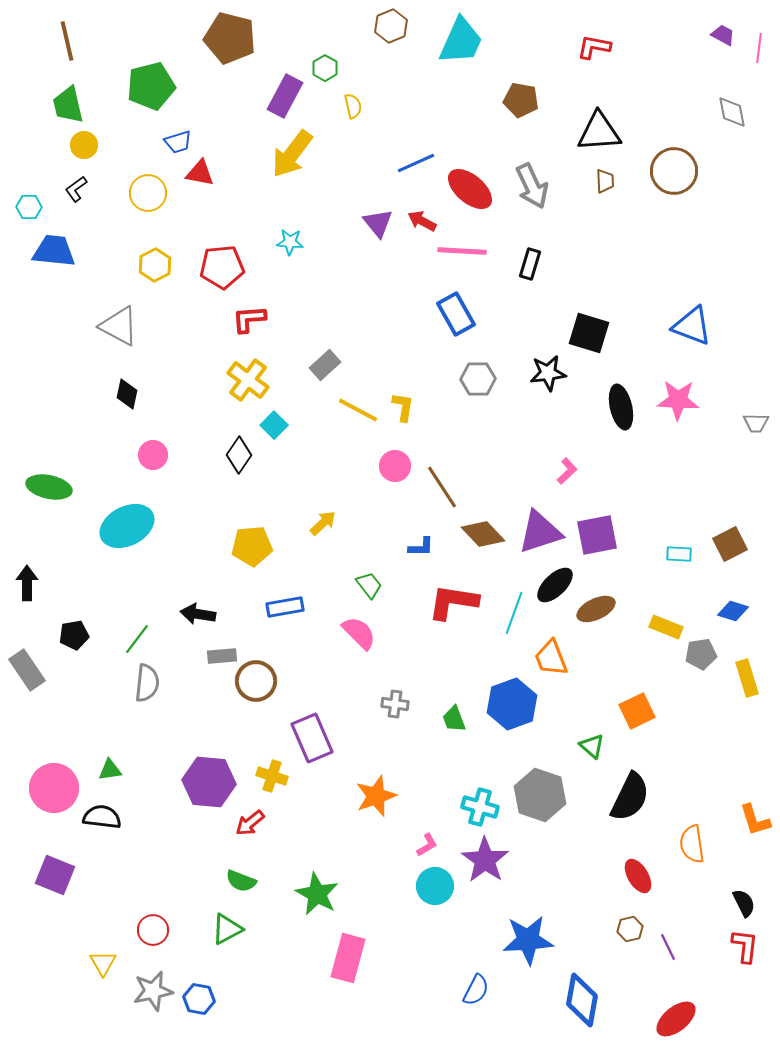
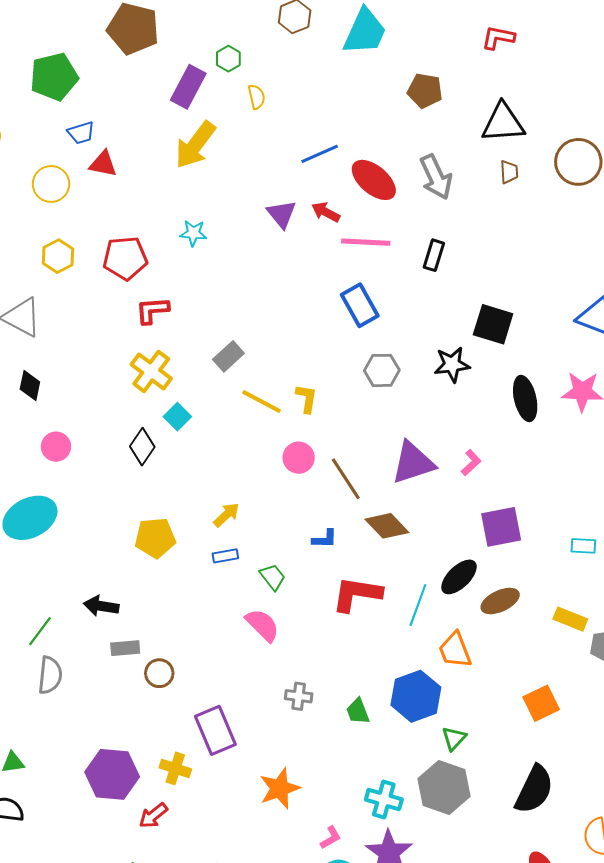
purple triangle: (540, 532) -> (413, 463), moved
blue rectangle: (285, 607) -> (225, 556), moved, size x0.7
brown circle: (256, 681) -> (159, 673), size x0.7
green triangle: (592, 746) -> (454, 738), moved, turned 32

